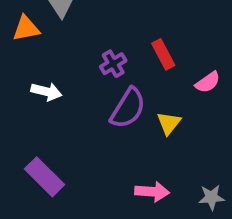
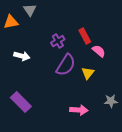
pink semicircle: (208, 82) -> (99, 51), moved, turned -104
gray star: (211, 197) -> (111, 101), moved

